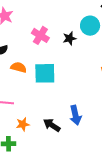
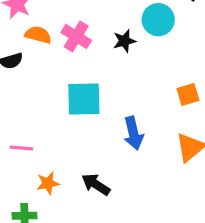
orange semicircle: (19, 67) -> (38, 35), moved
blue arrow: (75, 115) -> (133, 133), moved

